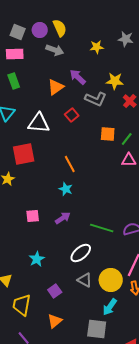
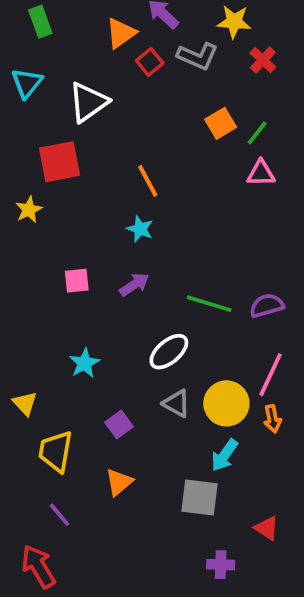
red square: (72, 115) -> (150, 62), moved
white triangle: (39, 123) -> (88, 102), turned -40
orange square: (108, 134) -> (221, 123), turned -35

